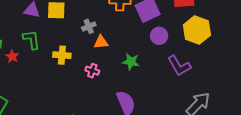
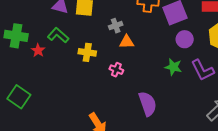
green L-shape: (32, 40) -> (58, 35), turned -45
green star: (131, 62) -> (173, 67), moved

